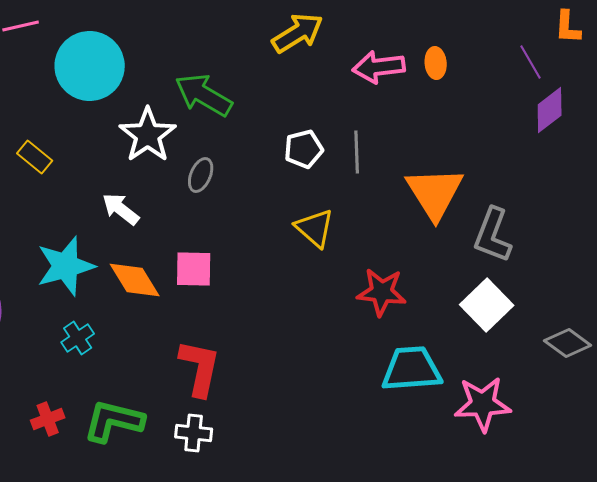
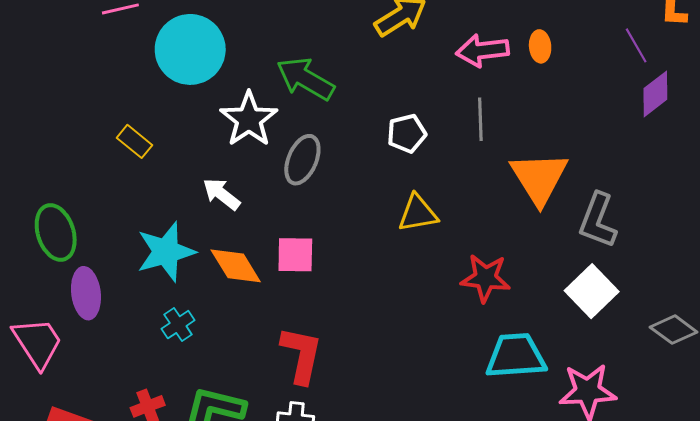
gray line: (357, 152) -> (480, 119), moved
gray ellipse: (201, 175) -> (302, 160), size x1.4
yellow triangle: (315, 228) -> (418, 213), turned -51

